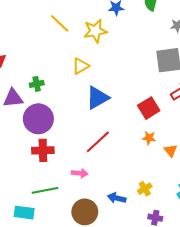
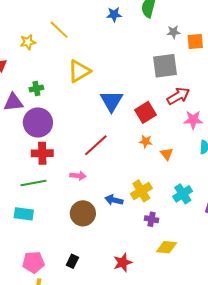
yellow star: (95, 31) -> (28, 42), moved, size x0.7
yellow triangle: (81, 66) -> (79, 71), size x1.4
blue triangle: (97, 98) -> (112, 101), moved, turned -30
yellow cross: (145, 189) -> (141, 191), size x1.5
green line: (45, 190) -> (33, 183), moved

